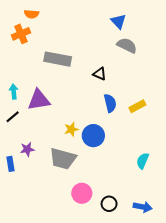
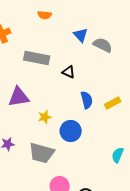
orange semicircle: (31, 14) -> (45, 15), moved
blue triangle: (118, 21) -> (81, 35), moved
black triangle: (100, 74) -> (69, 72), moved
yellow star: (71, 129) -> (45, 117), moved

